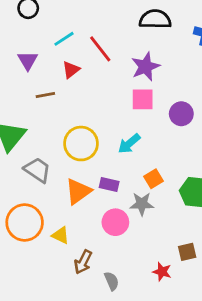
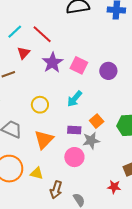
purple star: (146, 67) -> (52, 63), moved
pink square: (143, 99) -> (79, 65), turned 36
yellow circle: (81, 144) -> (40, 105), size x0.7
purple rectangle: (109, 184) -> (74, 130), moved

